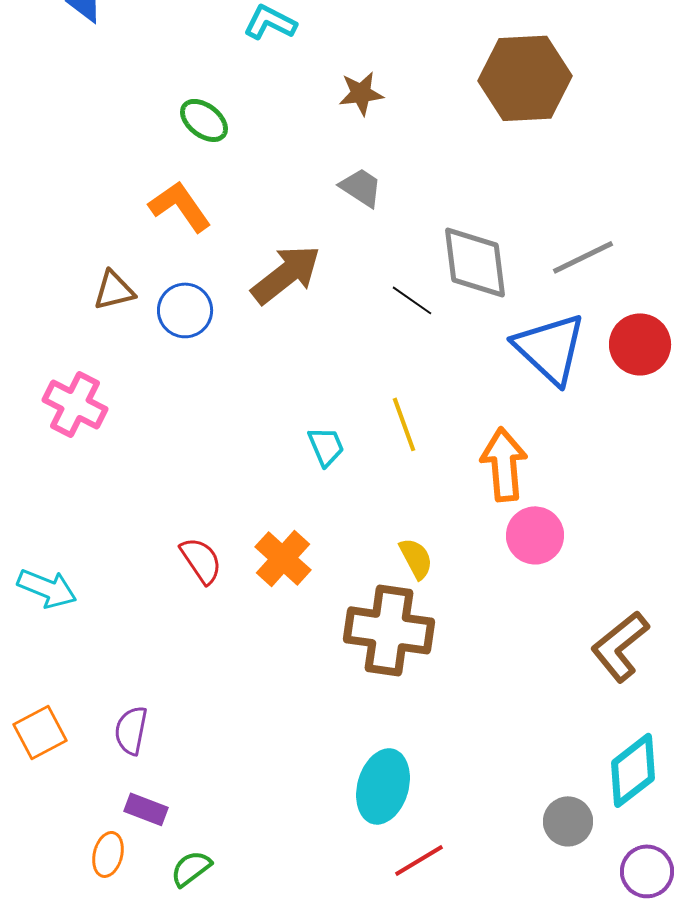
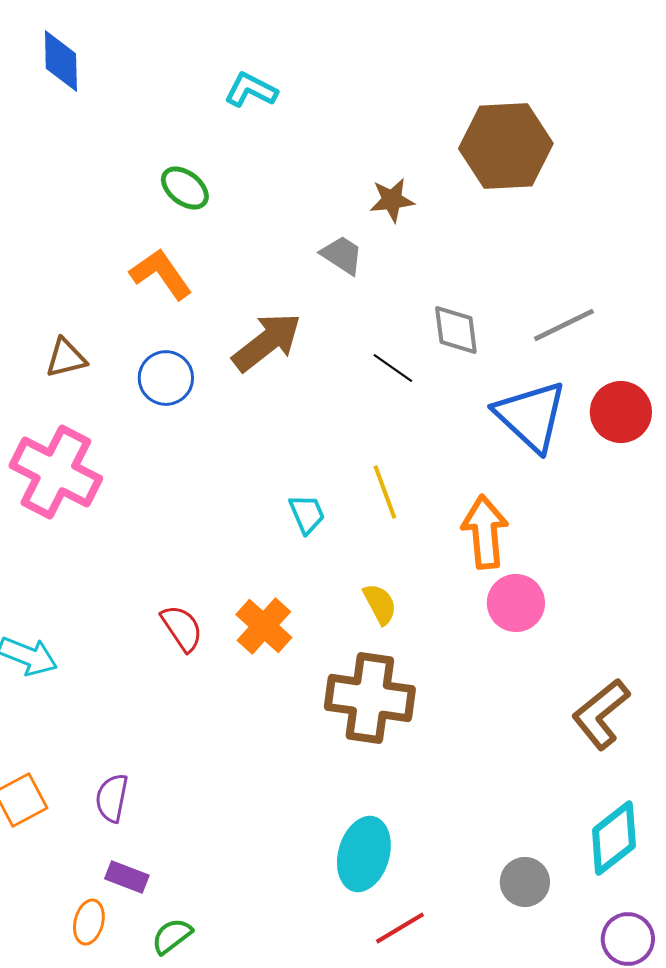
brown star: (361, 93) -> (392, 200), moved
gray diamond: (475, 262) -> (456, 330), size x0.7
brown triangle: (114, 290) -> (66, 358), moved
pink cross: (75, 404) -> (56, 472), size x1.4
yellow semicircle: (416, 558) -> (380, 604), moved
gray circle: (568, 821) -> (525, 882), moved

